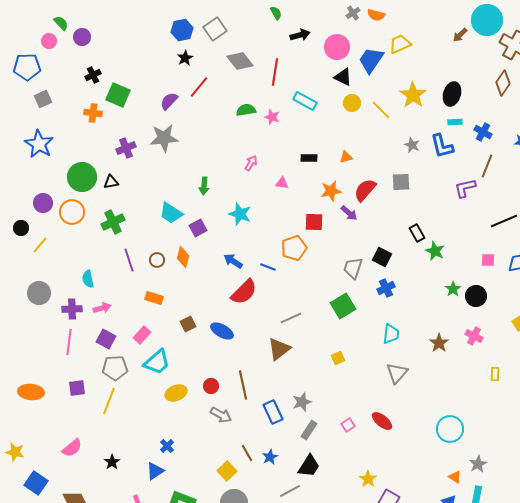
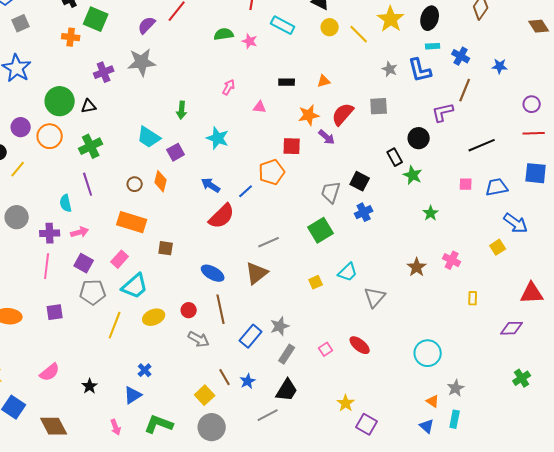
purple line: (129, 260) -> (88, 184), moved
blue line: (268, 267) -> (246, 191), turned -63
black circle: (476, 296) -> (419, 138), moved
orange rectangle: (154, 298) -> (132, 222), size x1.6
brown square: (188, 324) -> (166, 248), turned 35
blue ellipse: (222, 331) -> (213, 273), moved
cyan trapezoid: (391, 334) -> (348, 272), moved, turned 40
yellow line: (109, 401) -> (115, 325), moved
blue rectangle: (273, 412) -> (251, 336), turned 65

